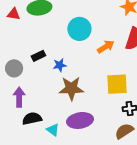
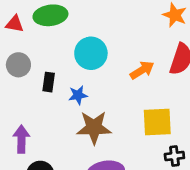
cyan circle: (79, 29) -> (91, 53), moved
black rectangle: (38, 56) -> (49, 82), turned -56
gray circle: (14, 68) -> (18, 65), moved

